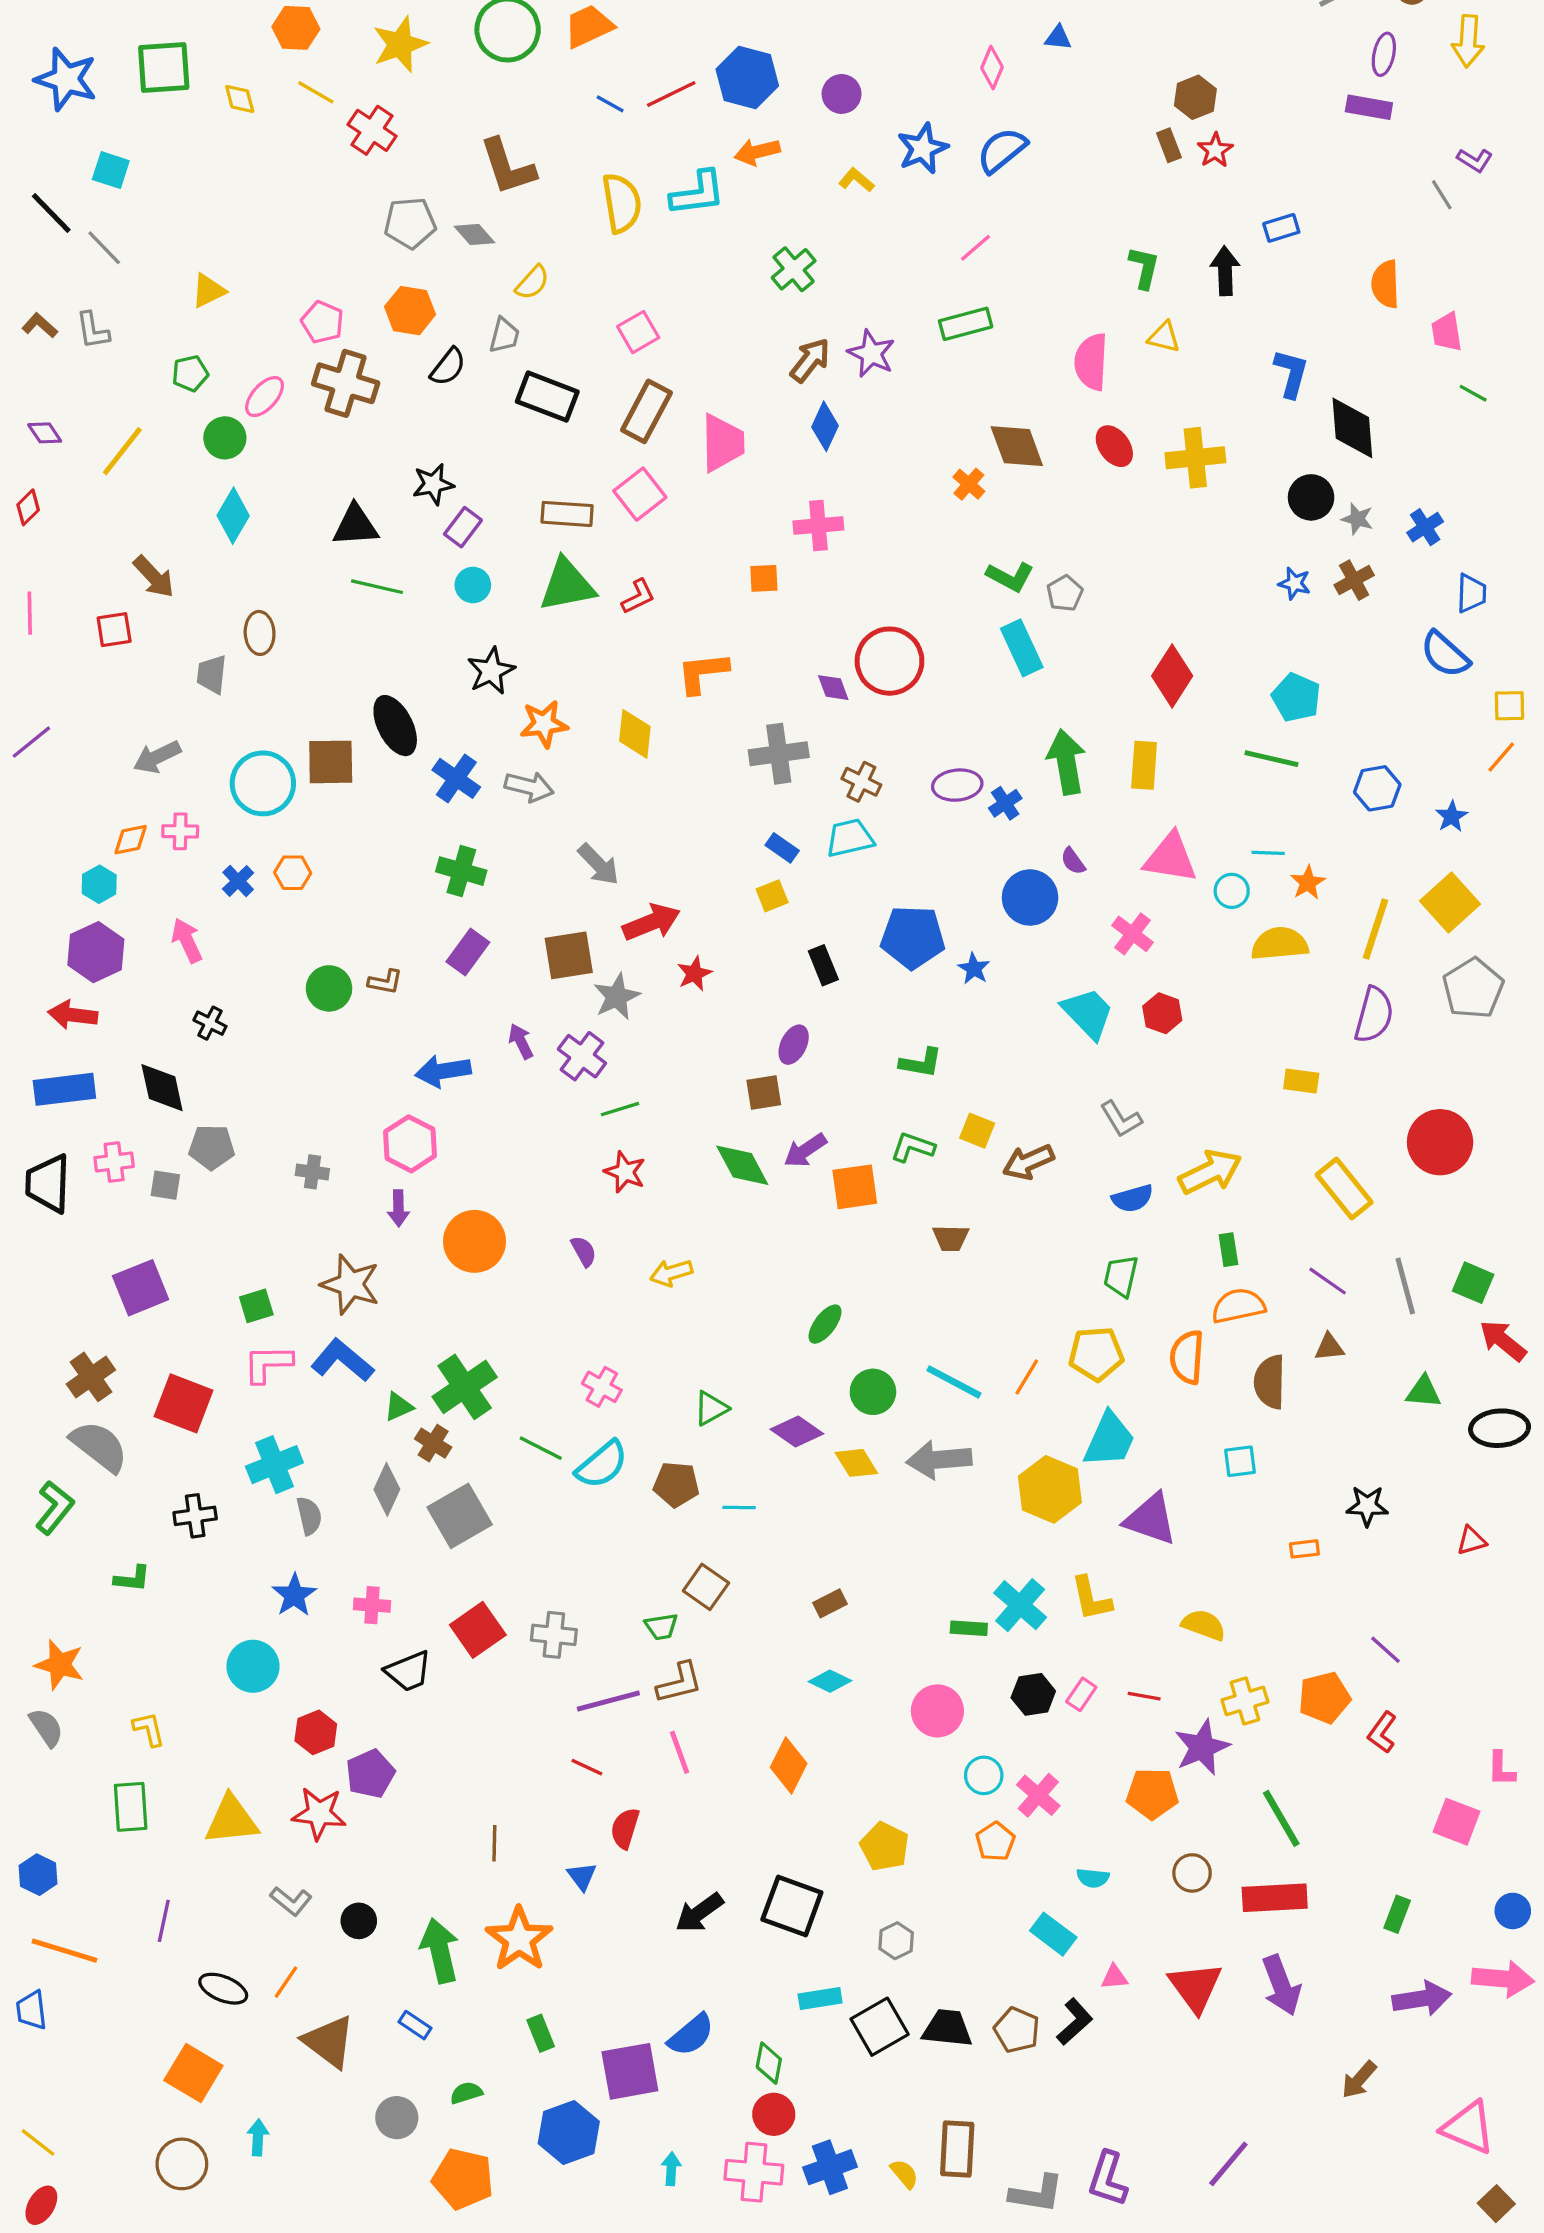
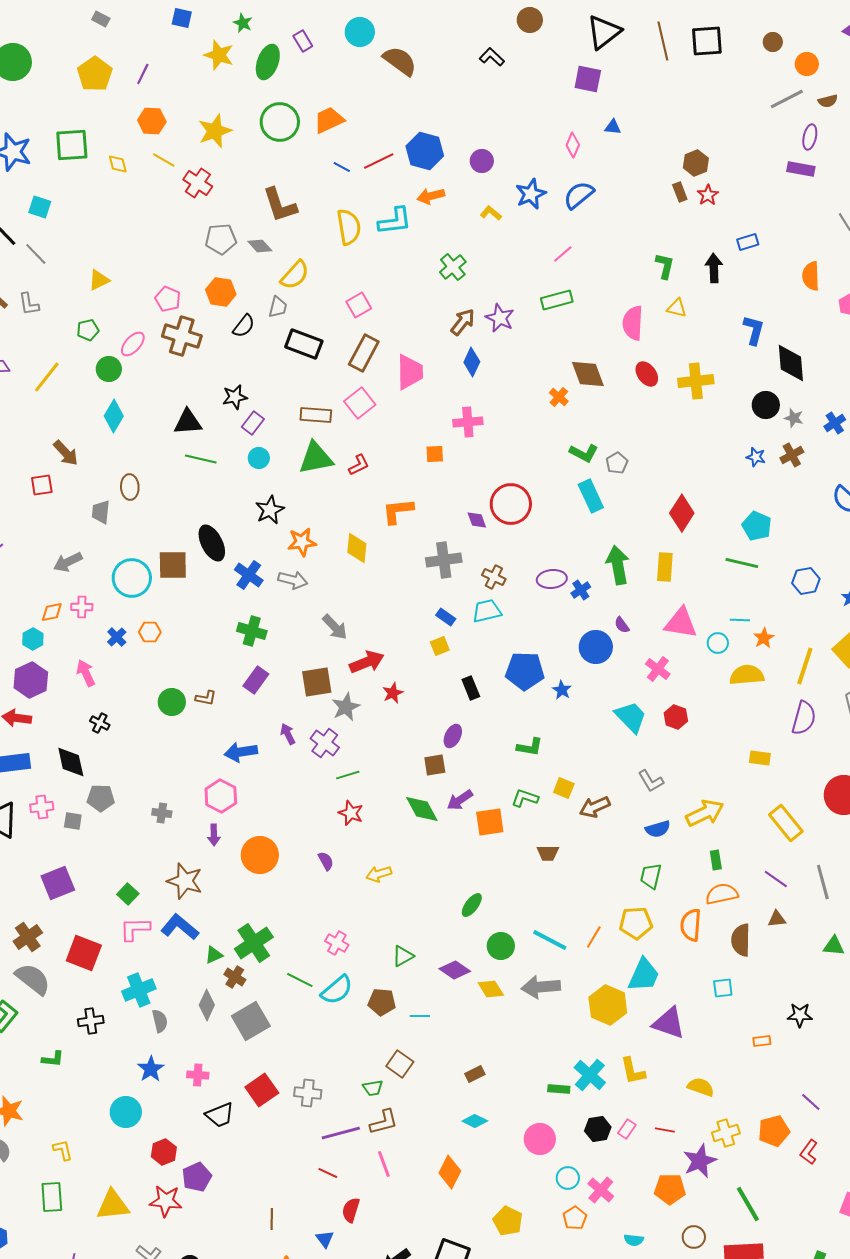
yellow semicircle: (532, 282) -> (295, 275), size x1.4
green square: (256, 1306) -> (128, 894), turned -30

